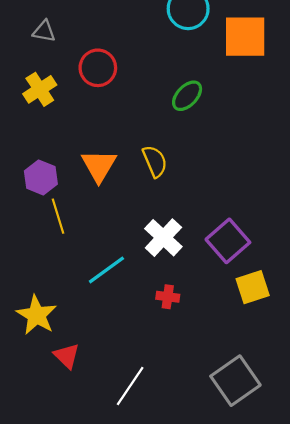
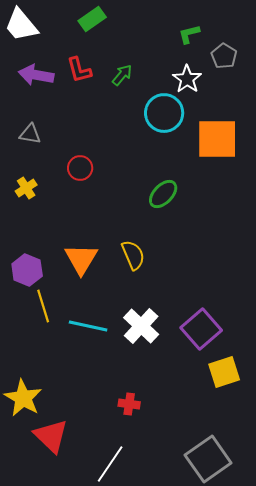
red circle: (98, 68) -> (80, 168), size x0.7
yellow cross: (40, 89) -> (26, 188), size x0.7
cyan line: (106, 270) -> (88, 326), moved, turned 48
red cross: (168, 297) -> (129, 404), moved
red triangle: (67, 356) -> (51, 436), size x1.4

